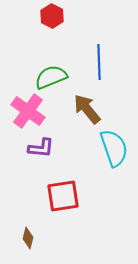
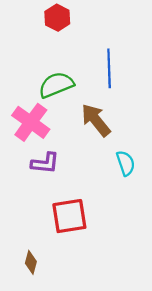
cyan semicircle: (114, 148) -> (126, 163), size x0.6

